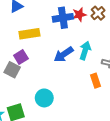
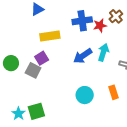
red star: (79, 15) -> (100, 26), moved
orange rectangle: (95, 81) -> (114, 92), moved
cyan circle: (44, 98) -> (85, 95), moved

